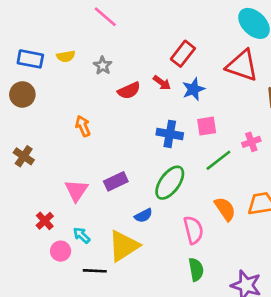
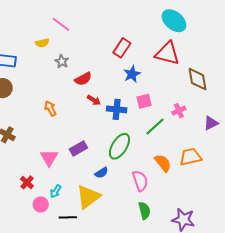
yellow semicircle: (66, 56) -> (42, 43), moved
red arrow: (162, 83) -> (94, 100), moved
cyan arrow: (82, 235) -> (56, 191), turned -96

